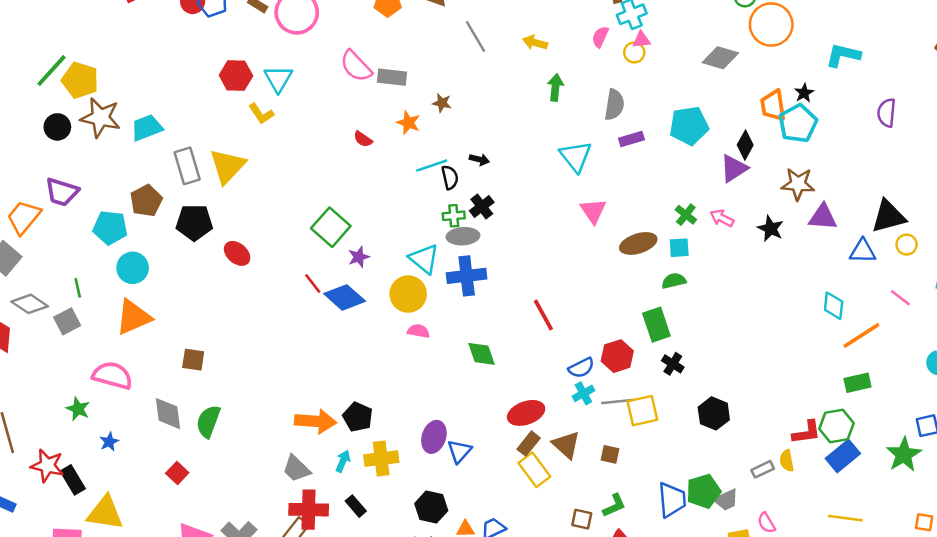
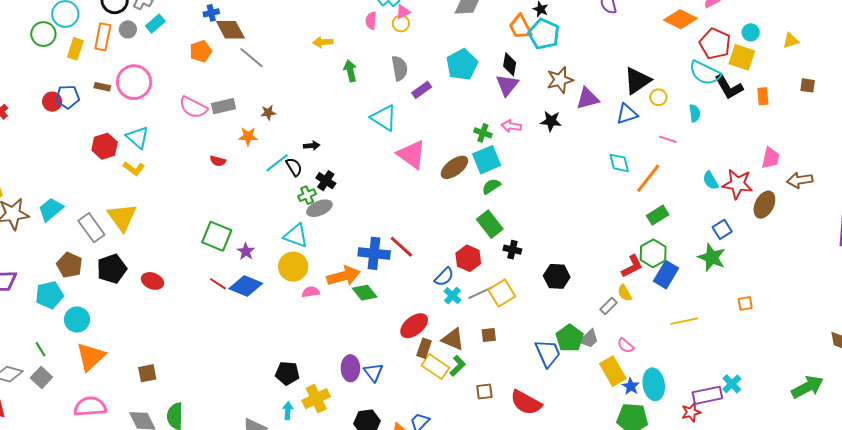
gray line: (476, 37) -> (252, 58), moved
pink triangle: (593, 211) -> (412, 155), size x1.4
cyan square: (679, 248) -> (487, 160), size x1.6
blue cross: (467, 276) -> (374, 253), moved, turned 32
orange arrow: (315, 421) -> (343, 276), moved
green L-shape: (614, 506) -> (458, 366), moved

